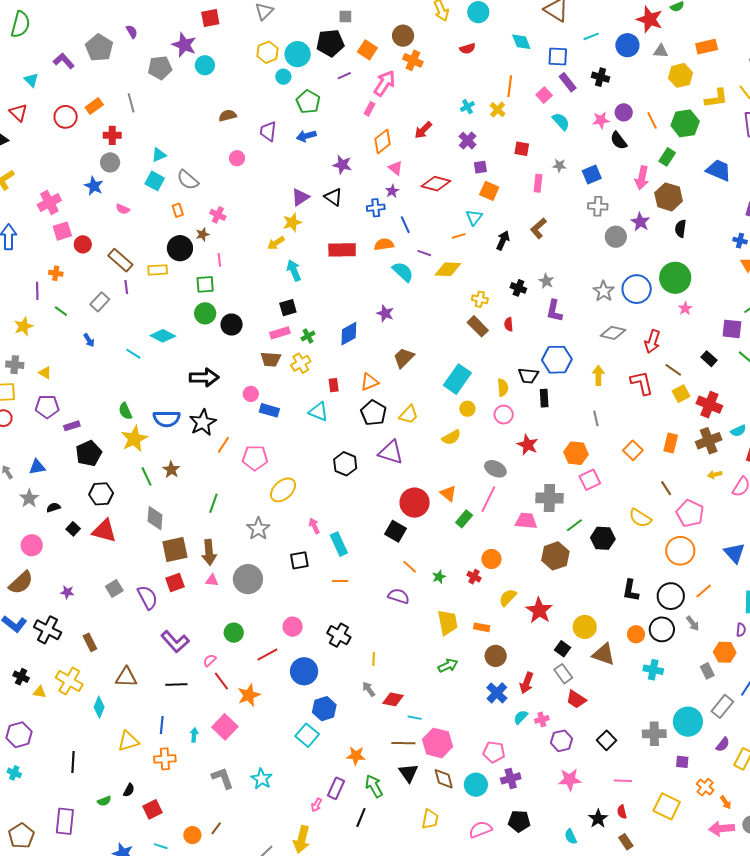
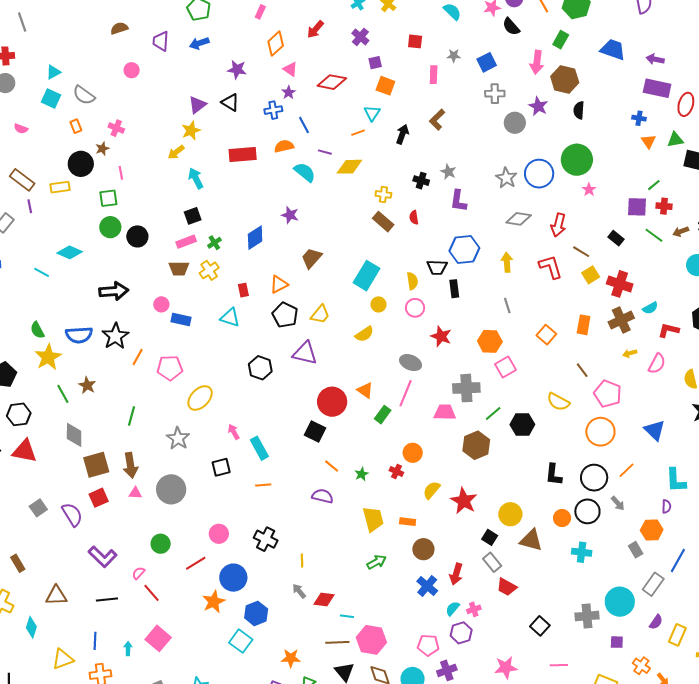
orange star: (249, 695) -> (214, 602), moved
purple hexagon: (561, 741) -> (461, 633), moved

